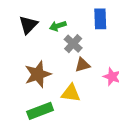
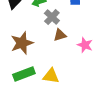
yellow triangle: (71, 93) -> (51, 76), moved

